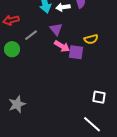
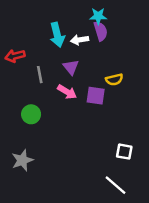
gray line: (31, 35) -> (40, 75), turned -64
pink arrow: (62, 46) -> (67, 92), moved
green circle: (12, 49) -> (31, 114), moved

